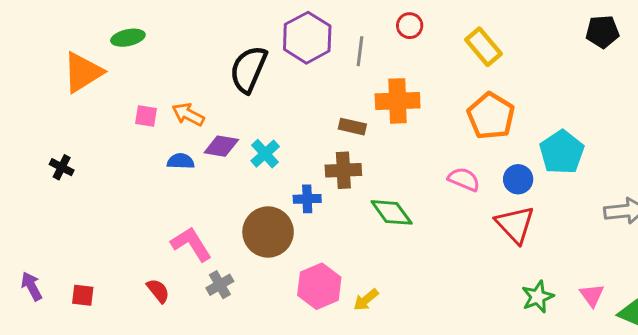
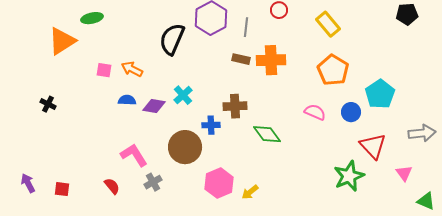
brown rectangle: (352, 127) -> (241, 59), moved
purple diamond: (221, 146) -> (154, 106), moved
red triangle: (515, 224) -> (373, 146), moved
pink triangle: (592, 295) -> (404, 173), moved
green star: (538, 297) -> (349, 176), moved, size x1.4

